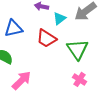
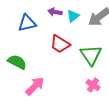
cyan triangle: (59, 18) -> (73, 16), moved
blue triangle: (13, 28) -> (27, 23), moved

